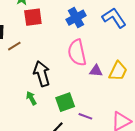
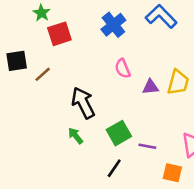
pink semicircle: (77, 53) -> (123, 69), size x0.6

